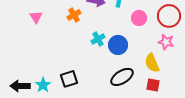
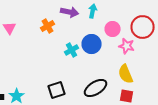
pink star: (166, 42) -> (127, 46), moved
blue circle: (118, 45) -> (92, 44), moved
black square: (69, 79) -> (57, 90), moved

